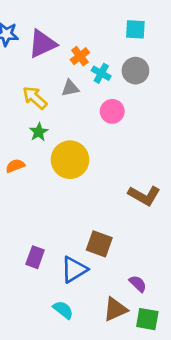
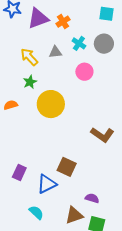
orange cross: (80, 56) -> (63, 22), moved
purple semicircle: (138, 284) -> (92, 198), turned -32

